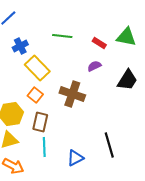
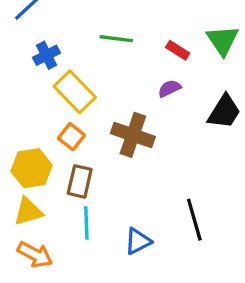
green triangle: (126, 37) -> (223, 40), turned 45

